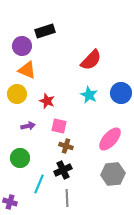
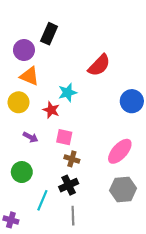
black rectangle: (45, 31) -> (49, 34), turned -48
cyan star: (89, 95) -> (68, 92), moved, turned 30
purple arrow: (28, 126) -> (31, 137), turned 40

